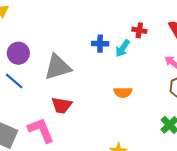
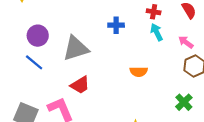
cyan arrow: (123, 48) -> (157, 32), moved, turned 120
red trapezoid: (62, 105) -> (80, 85), turned -40

